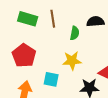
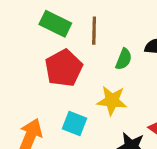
red pentagon: (24, 55) -> (64, 68), moved

